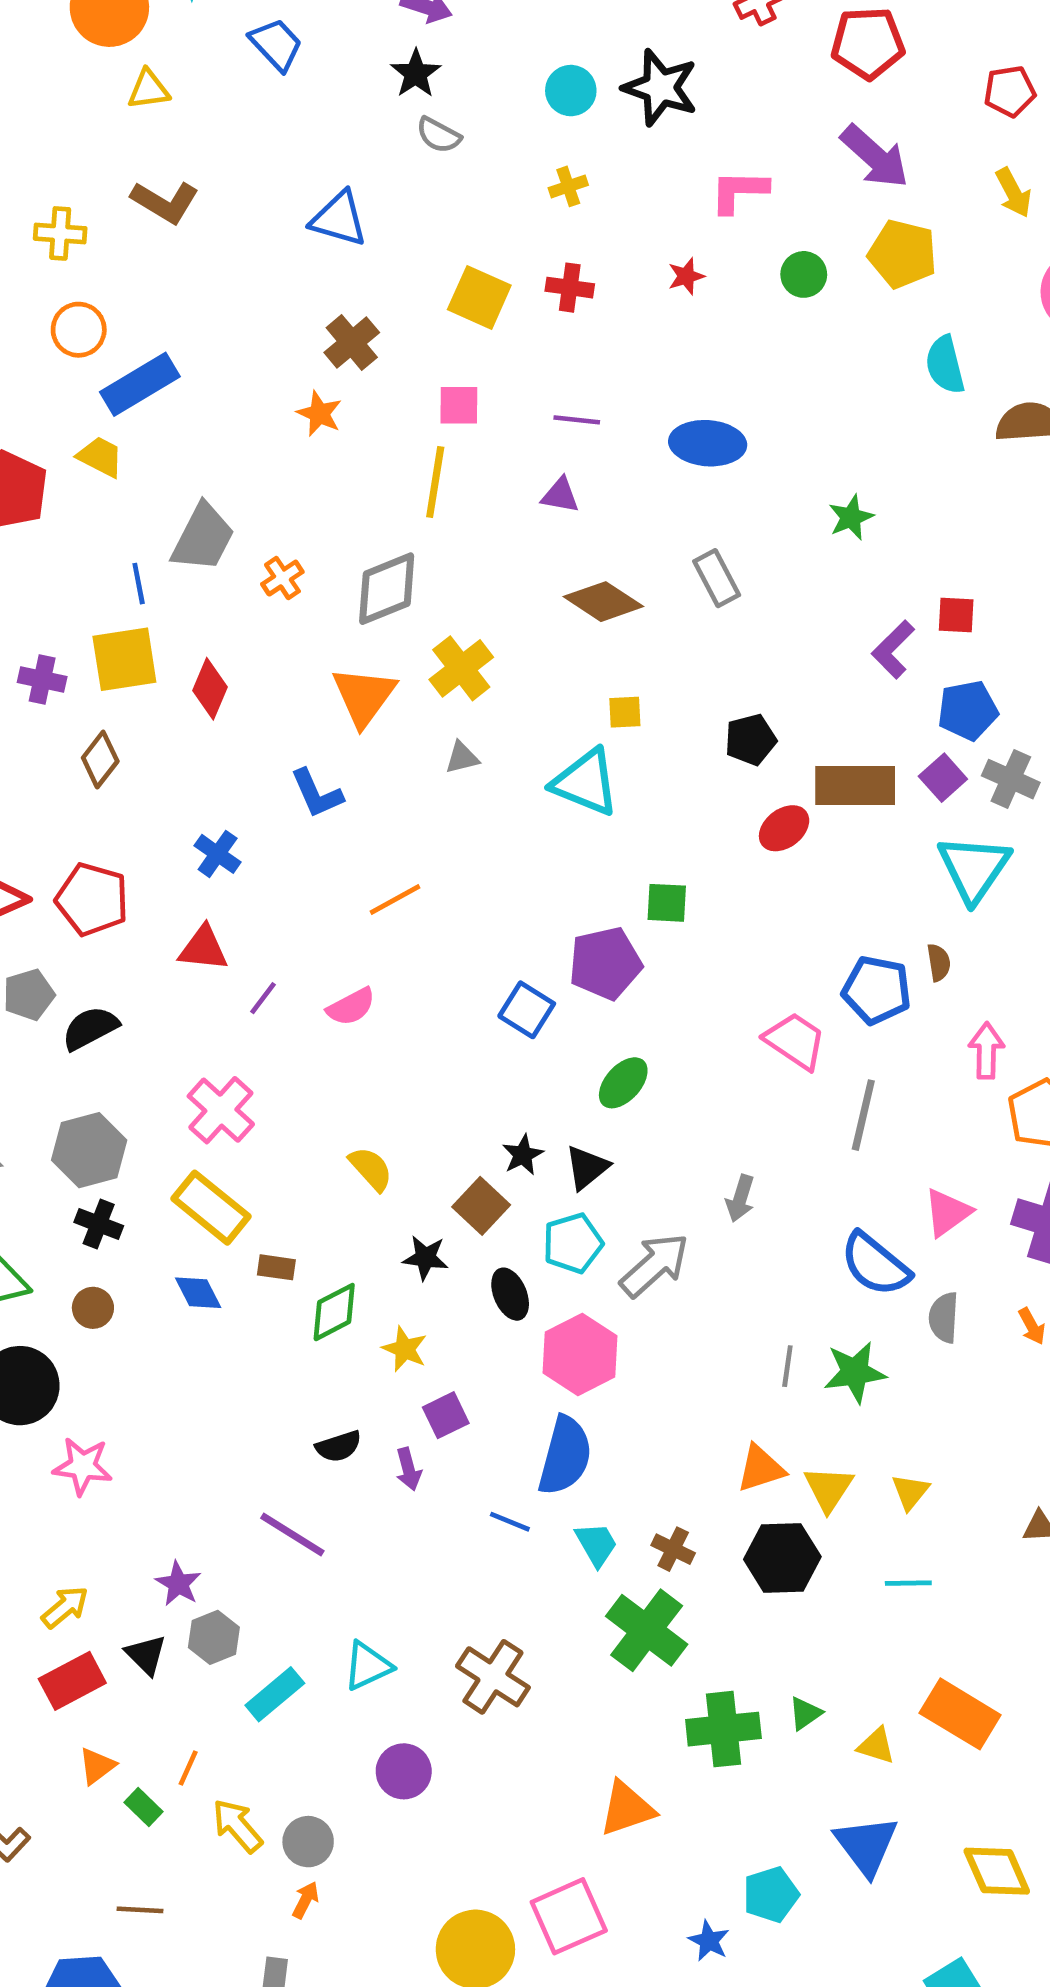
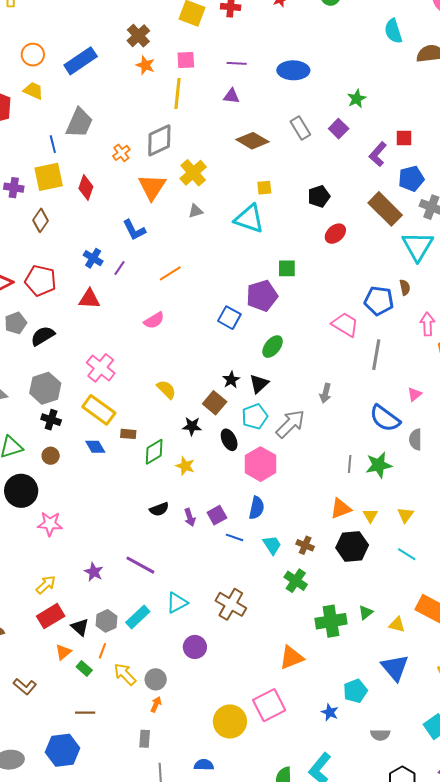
orange circle: (79, 330) -> (33, 55), moved
blue rectangle: (140, 384) -> (81, 61), moved
orange star: (319, 414) -> (145, 65), moved
orange cross: (282, 578) -> (121, 153), moved
purple square: (943, 778) -> (339, 129), moved
brown rectangle: (855, 785) -> (385, 209), moved, turned 48
purple line: (263, 998) -> (120, 268), moved
pink triangle: (947, 1212) -> (415, 394), size x0.7
purple square: (446, 1415) -> (217, 515), moved
blue semicircle: (565, 1456) -> (257, 508), size x0.7
yellow triangle: (829, 1489) -> (370, 516), size x0.7
purple line: (292, 1535) -> (140, 565), moved
cyan line: (908, 1583) -> (407, 554), turned 36
green cross: (647, 1630) -> (296, 581), size x0.7
gray hexagon: (214, 1637) -> (106, 621), moved
black triangle: (146, 1655) -> (80, 627), moved

